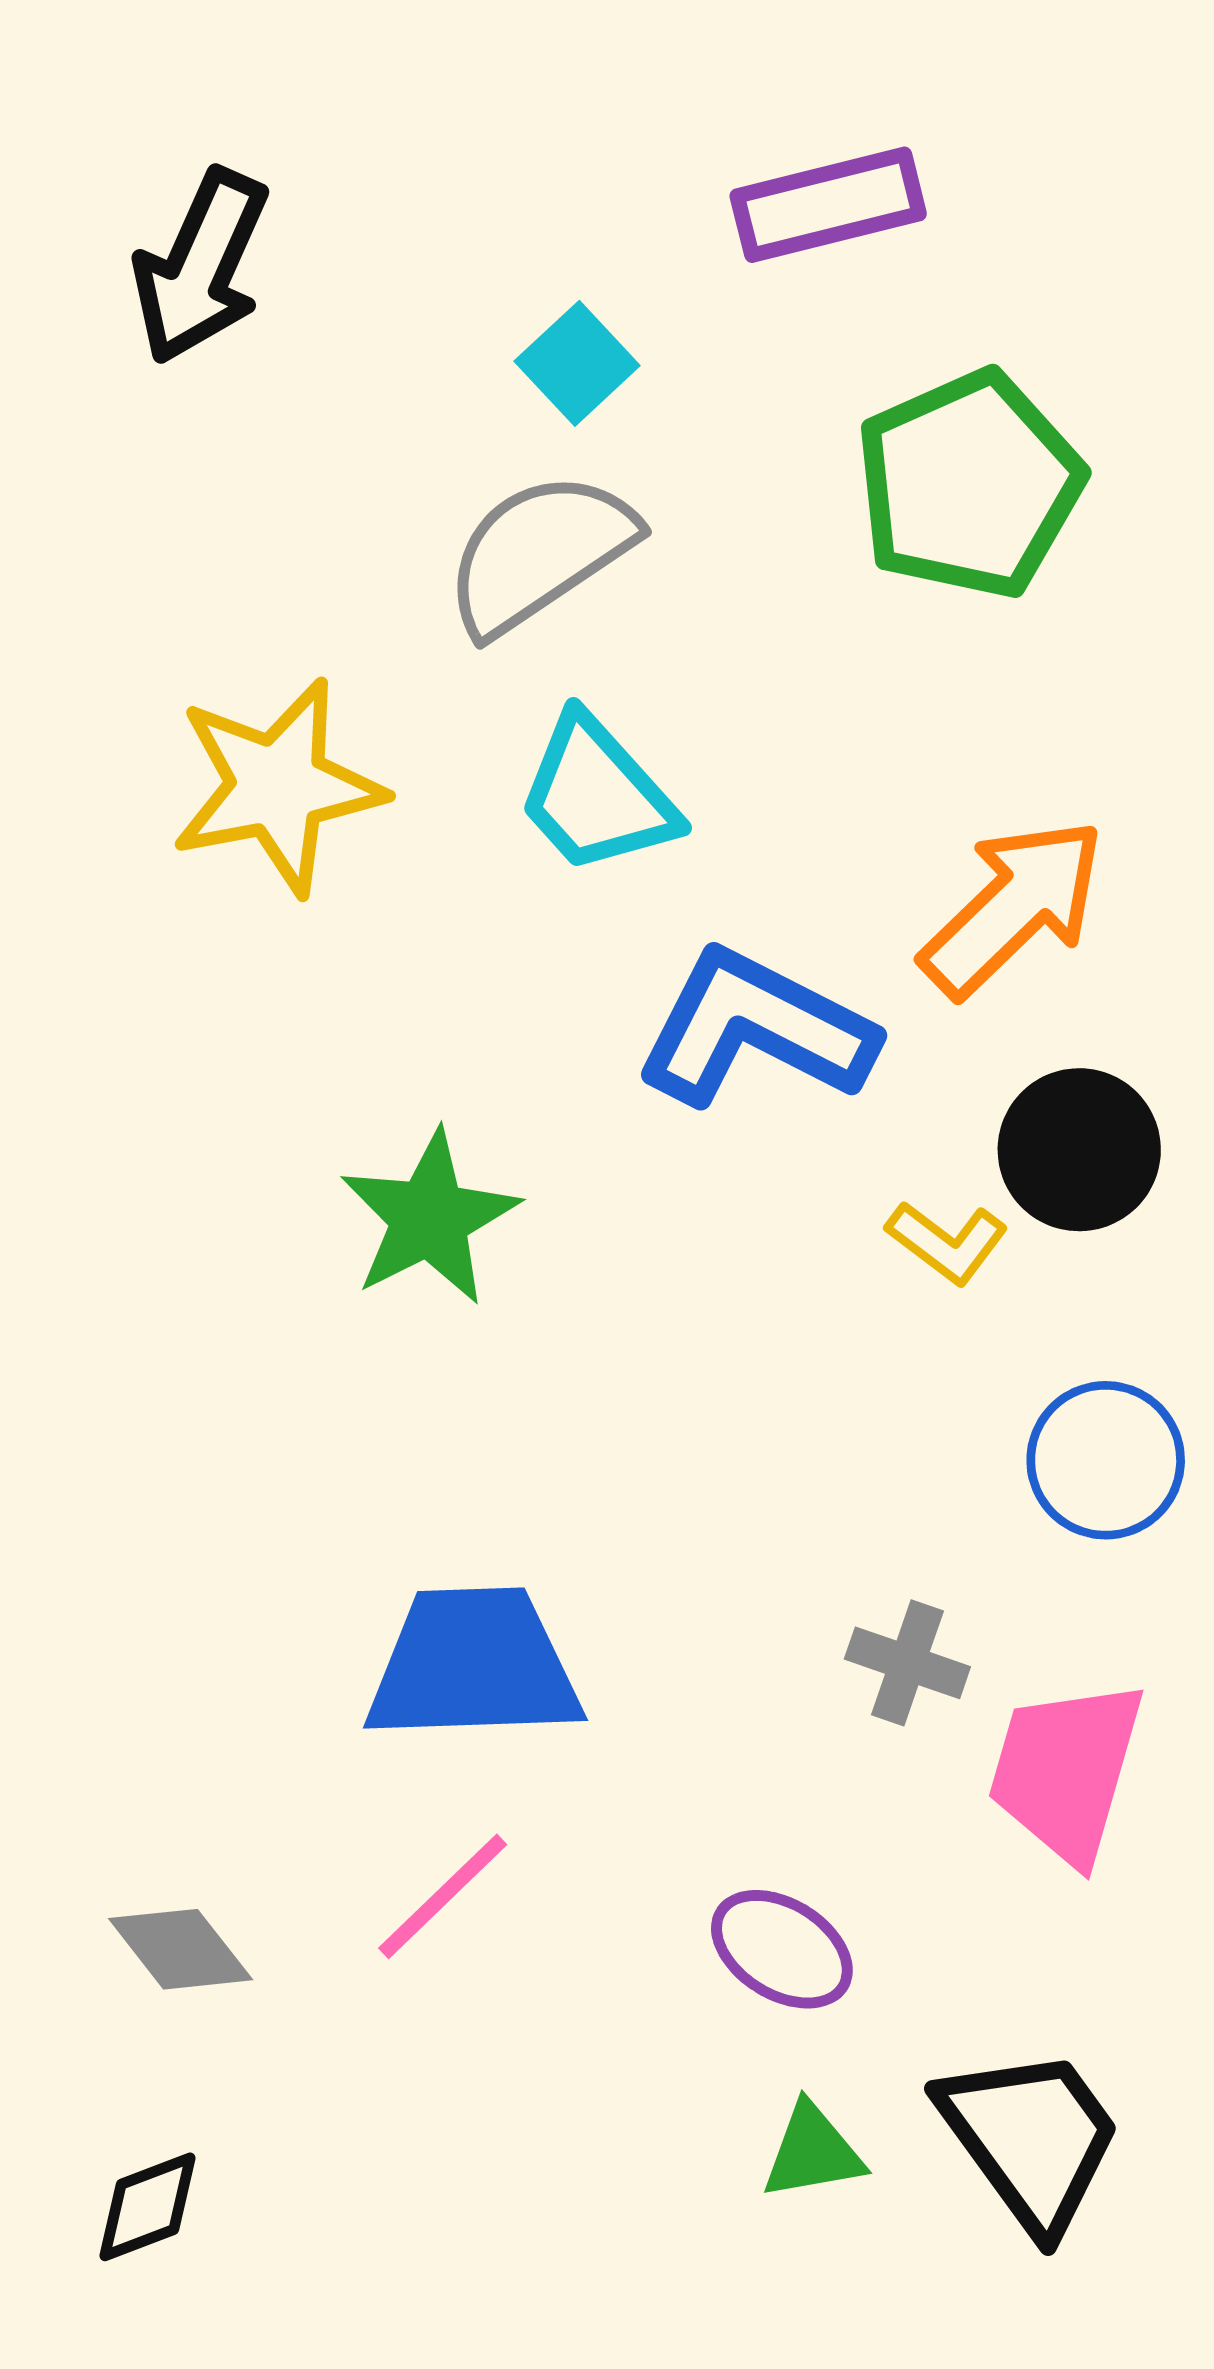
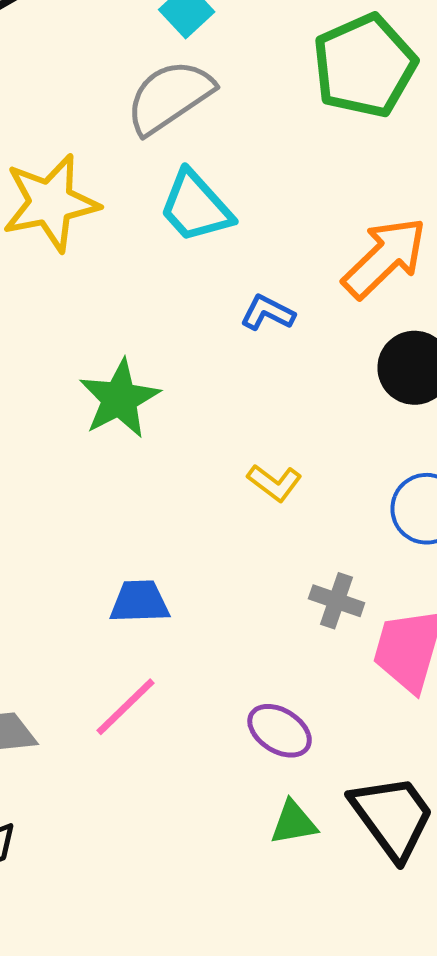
blue L-shape: (755, 1029) -> (268, 313), size x0.5
yellow L-shape: (947, 1242) -> (275, 483), moved
blue trapezoid: (474, 1665) -> (140, 602), size x0.6

